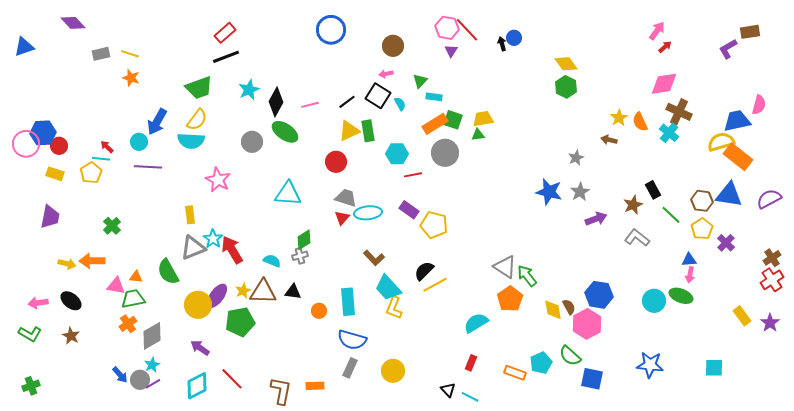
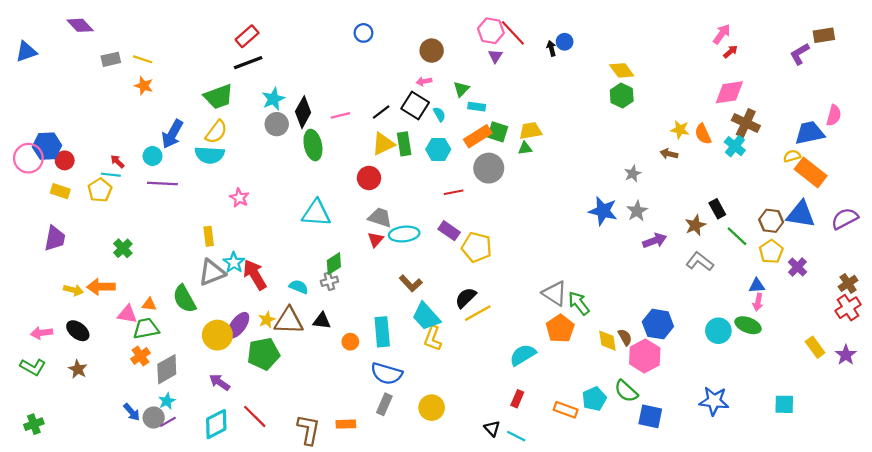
blue circle: (331, 30) -> (363, 33), size x0.6
yellow star: (619, 118) -> (680, 130), turned -30
green ellipse: (285, 132) -> (313, 145), turned 44
gray circle: (252, 142) -> (277, 124), moved
yellow semicircle: (721, 142) -> (792, 156), size x0.6
cyan hexagon: (397, 154) -> (438, 149), moved
pink star: (218, 180) -> (239, 198), size x0.7

